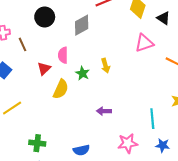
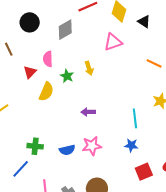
pink triangle: (144, 43) -> (113, 42), moved
green cross: (37, 143) -> (35, 146), moved
pink star: (128, 143) -> (92, 146), moved
blue star: (163, 145) -> (131, 145), moved

